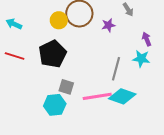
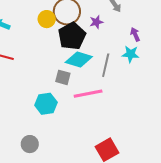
black pentagon: (53, 54) -> (72, 36), moved
gray square: (66, 87) -> (63, 77), moved
cyan diamond: (122, 96) -> (79, 59), moved

